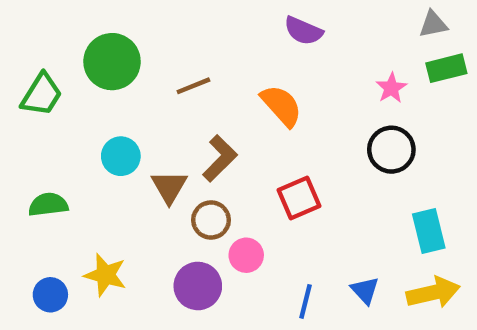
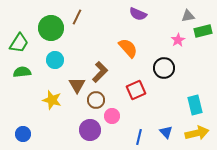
gray triangle: (433, 24) -> (188, 16), moved
brown line: (193, 86) -> (77, 17), moved, turned -42
black circle: (391, 150) -> (164, 68), moved
cyan circle: (121, 156) -> (55, 60), moved
green semicircle: (48, 205) -> (22, 72), moved
yellow star: (105, 275) -> (52, 100), moved

